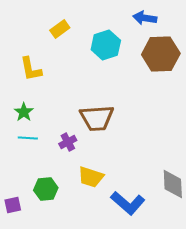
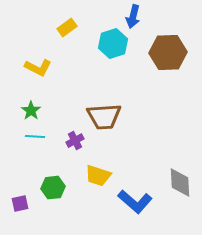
blue arrow: (145, 18) -> (133, 17), moved, turned -85
yellow L-shape: (31, 69) -> (38, 68), turned -52

